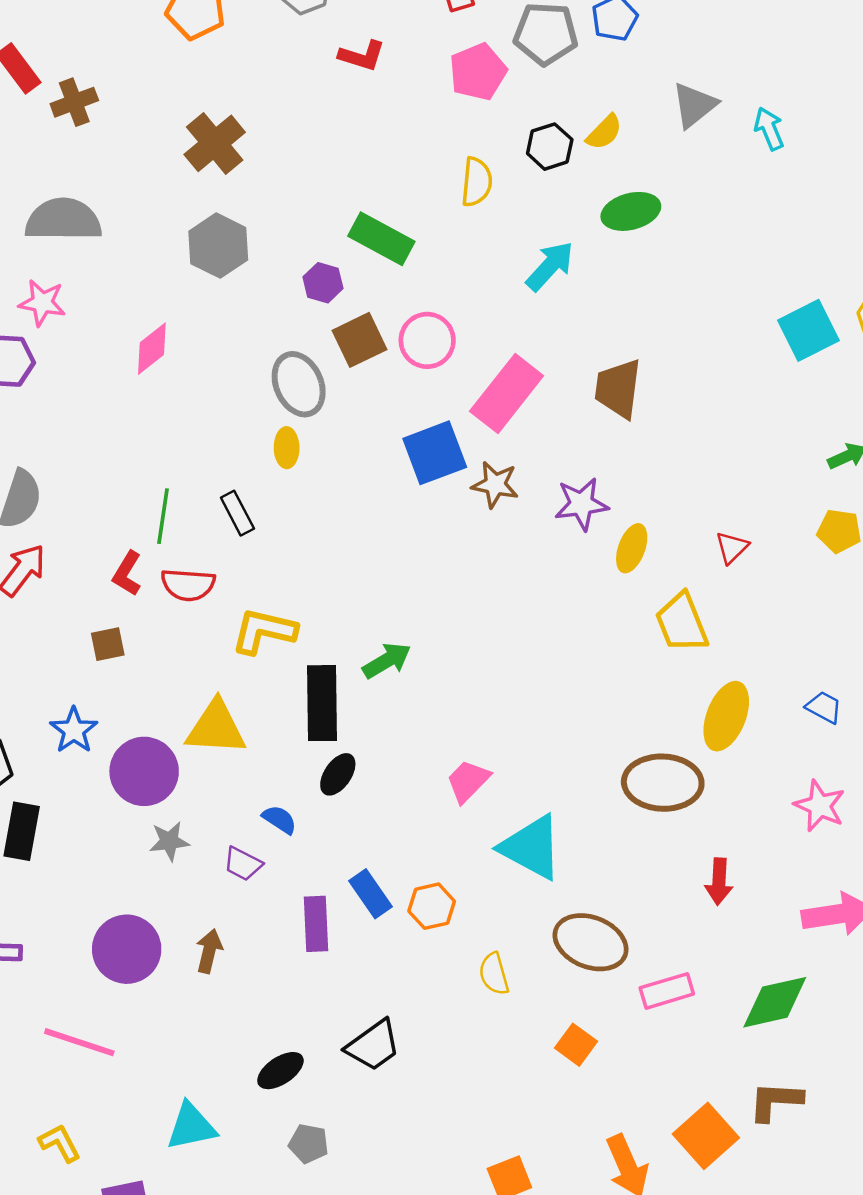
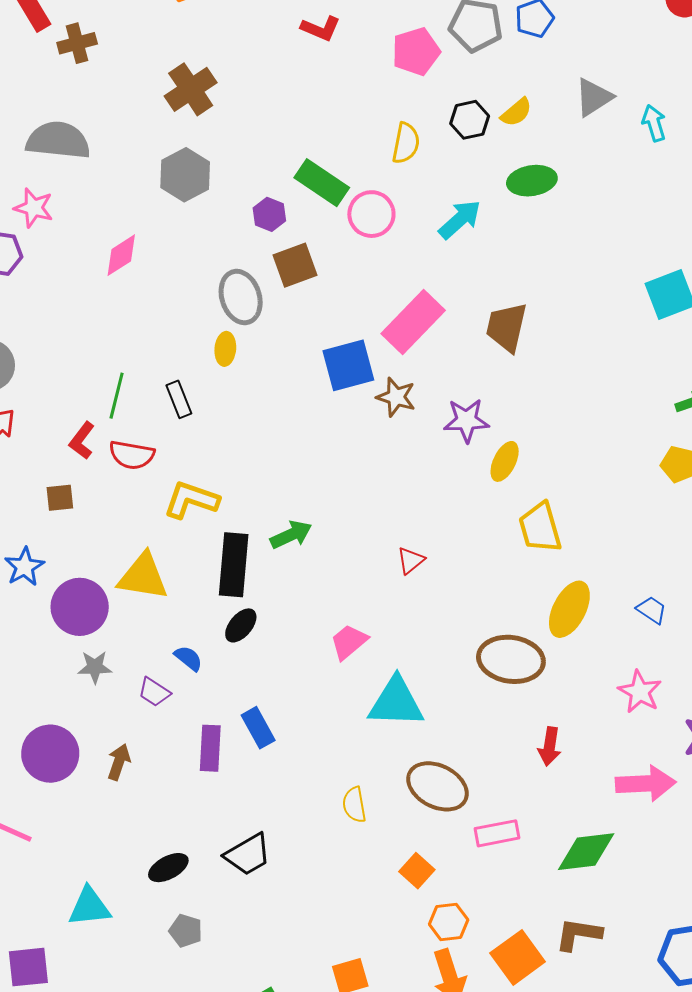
pink circle: (427, 340) -> (371, 214), moved
red triangle: (732, 547) -> (411, 560), moved
cyan triangle: (531, 847) -> (396, 702), turned -32
orange hexagon: (432, 906) -> (449, 922), moved

